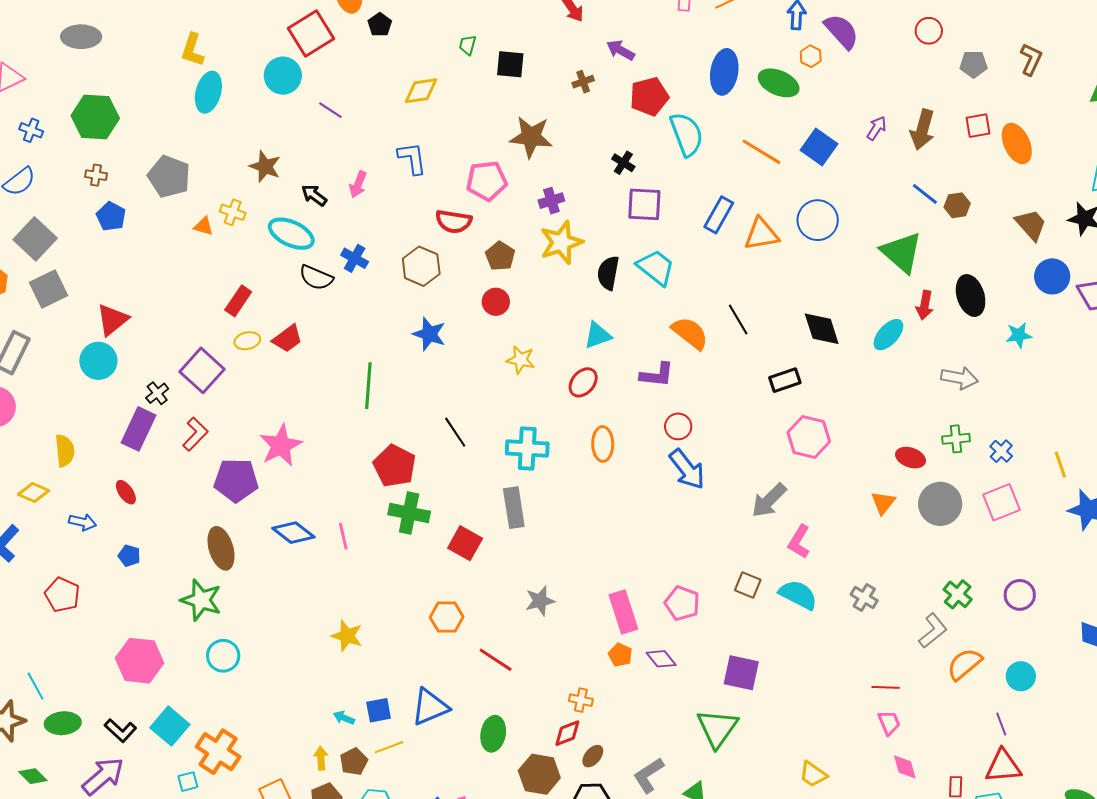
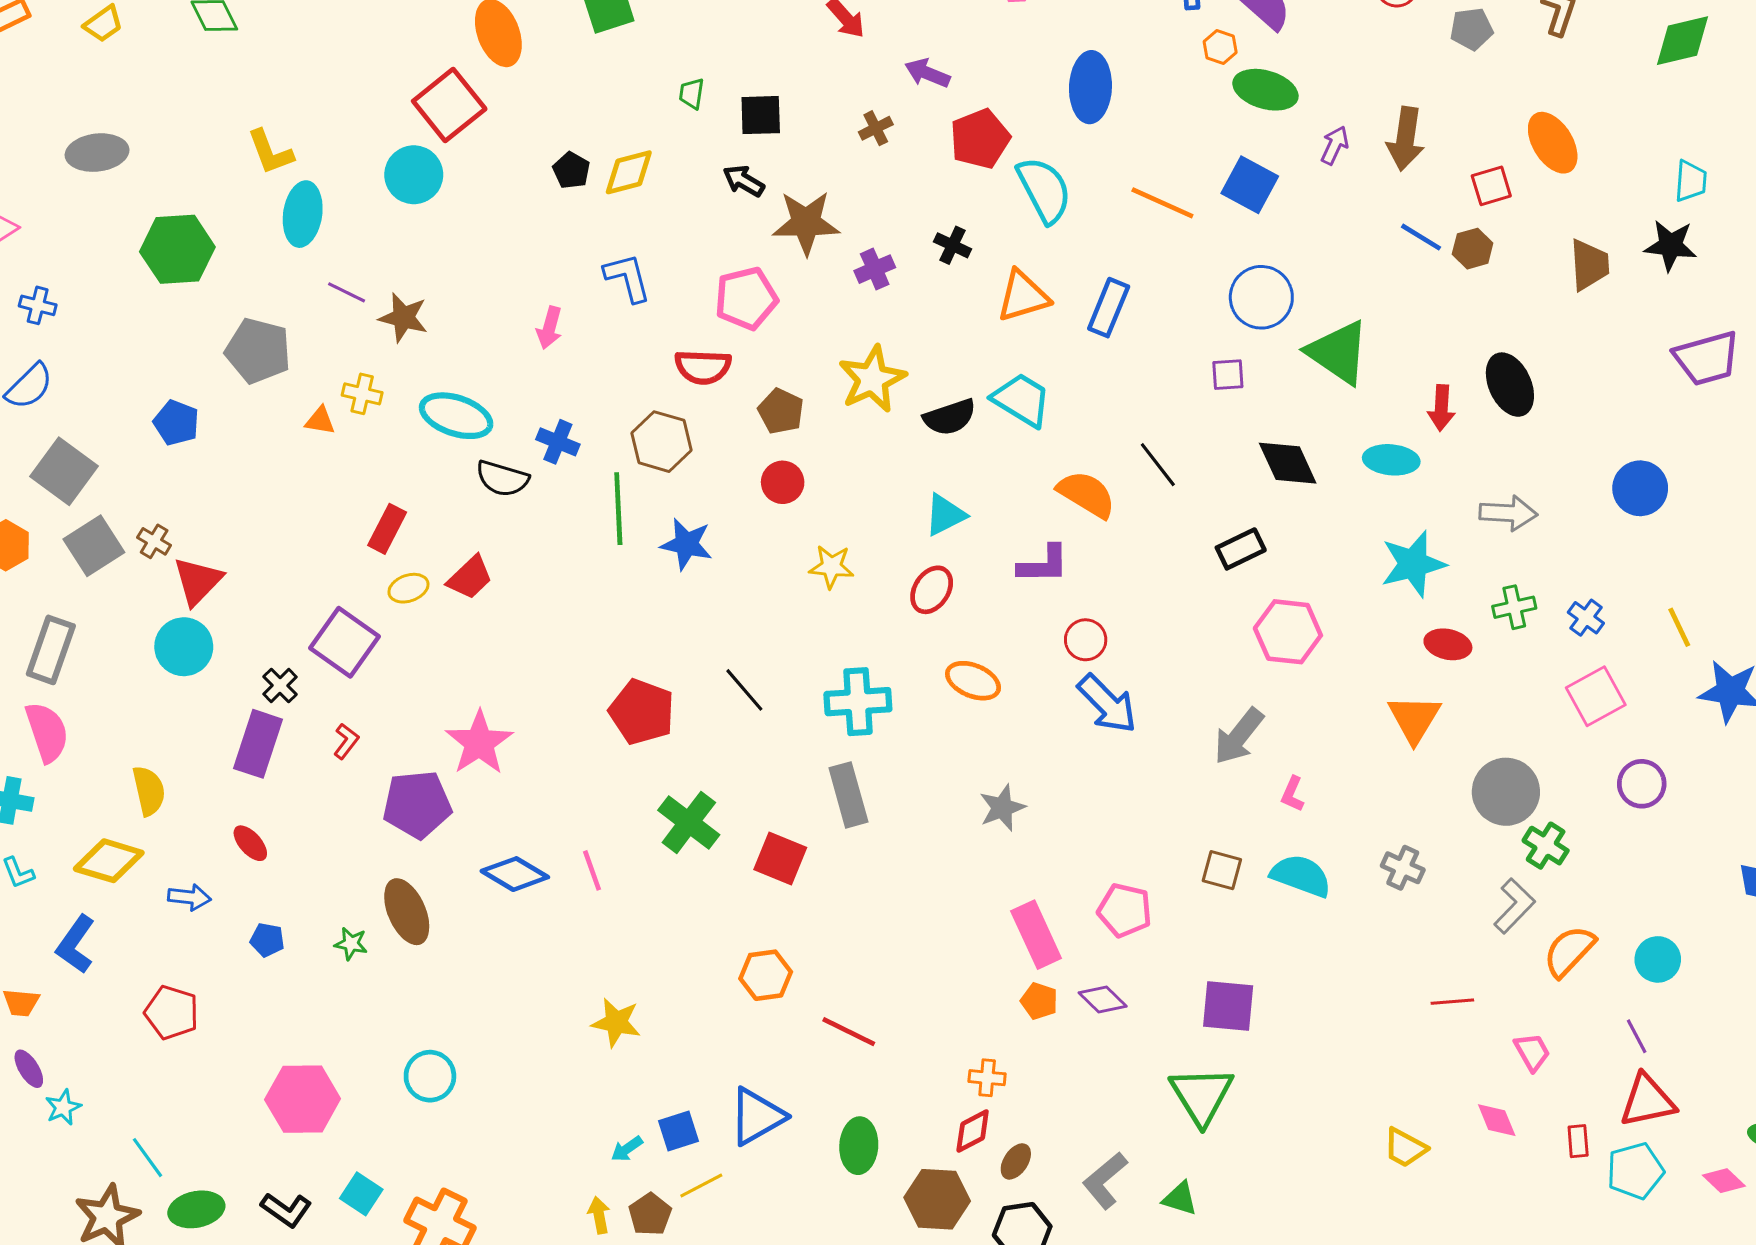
black pentagon: (380, 25) -> (571, 170), moved
yellow L-shape: (192, 50) -> (270, 152), turned -32
green ellipse: (779, 83) -> (1265, 90), moved
purple line: (330, 110) -> (347, 292), moved
green hexagon: (95, 117) -> (177, 249), moved
red square: (978, 126) -> (1491, 186), moved
brown cross: (96, 175) -> (154, 541), moved, turned 30
black arrow: (314, 195) -> (744, 181), moved
purple cross: (551, 201) -> (875, 269), moved
purple square: (644, 204) -> (1228, 375), moved, size x0.6
brown trapezoid: (1031, 225) -> (1589, 265), turned 45
orange triangle: (761, 234) -> (1023, 296), moved
green triangle: (902, 252) -> (1338, 352), moved
black semicircle: (608, 273) -> (950, 417), turned -112
blue circle: (1052, 276) -> (1640, 488), moved
cyan ellipse: (888, 335) -> (1391, 460), turned 60
cyan star: (1019, 335) -> (1413, 564), moved, size x1.6
green line: (368, 386) -> (618, 509), moved
red L-shape: (195, 434) -> (346, 741), size x0.7
orange ellipse: (603, 444) -> (973, 681), turned -60
red pentagon: (395, 466) -> (642, 712), moved
yellow diamond: (34, 492) -> (109, 861), size x1.4
orange triangle: (883, 503) -> (1414, 719), size x1.4
gray circle: (940, 504) -> (1506, 792), moved
green cross: (409, 513) -> (689, 823), turned 33
pink L-shape: (799, 542) -> (1292, 794), size x0.7
purple circle: (1020, 595) -> (1642, 784), moved
green star: (201, 600) -> (351, 944), moved, size x0.5
gray star: (540, 601) -> (1002, 808), moved
cyan arrow: (344, 718) -> (627, 1149), turned -50
pink trapezoid: (889, 723) -> (1532, 1052), moved
cyan square: (170, 726) -> (361, 1194), size x0.7
yellow trapezoid: (813, 774) -> (1405, 1148), moved

